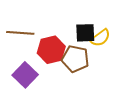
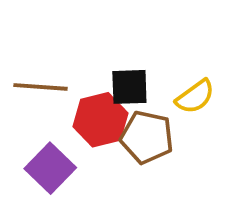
black square: (85, 33) -> (129, 87), moved

